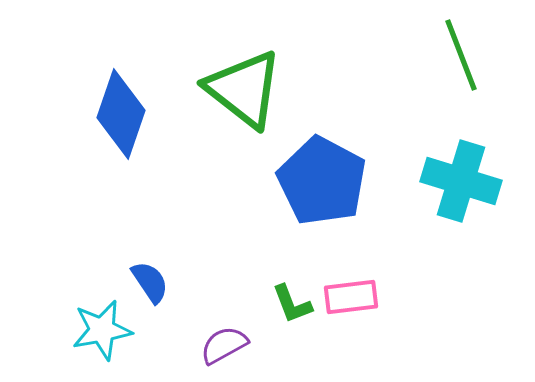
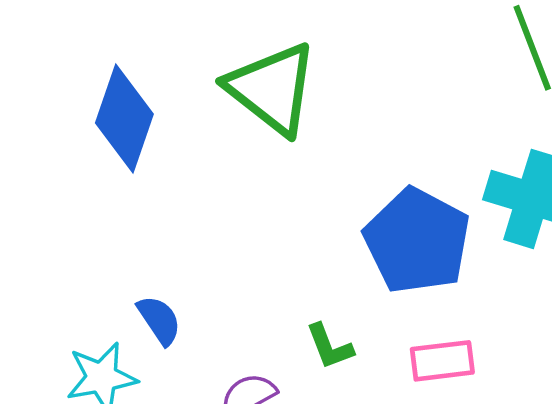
blue pentagon: (322, 181) -> (417, 241), moved
pink rectangle: (351, 297) -> (442, 361), moved

